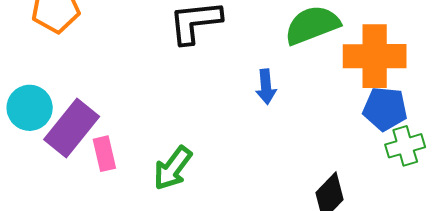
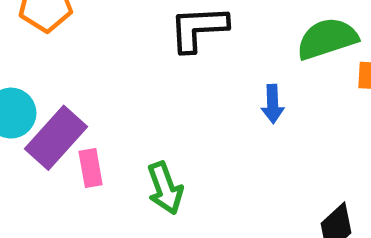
green arrow: (173, 168) -> (165, 188), turned -60

